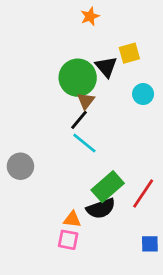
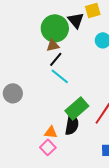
brown triangle: (86, 101) -> (53, 45), moved, turned 40
black semicircle: (101, 208) -> (72, 124), turned -60
pink square: (68, 240) -> (48, 147), turned 35

